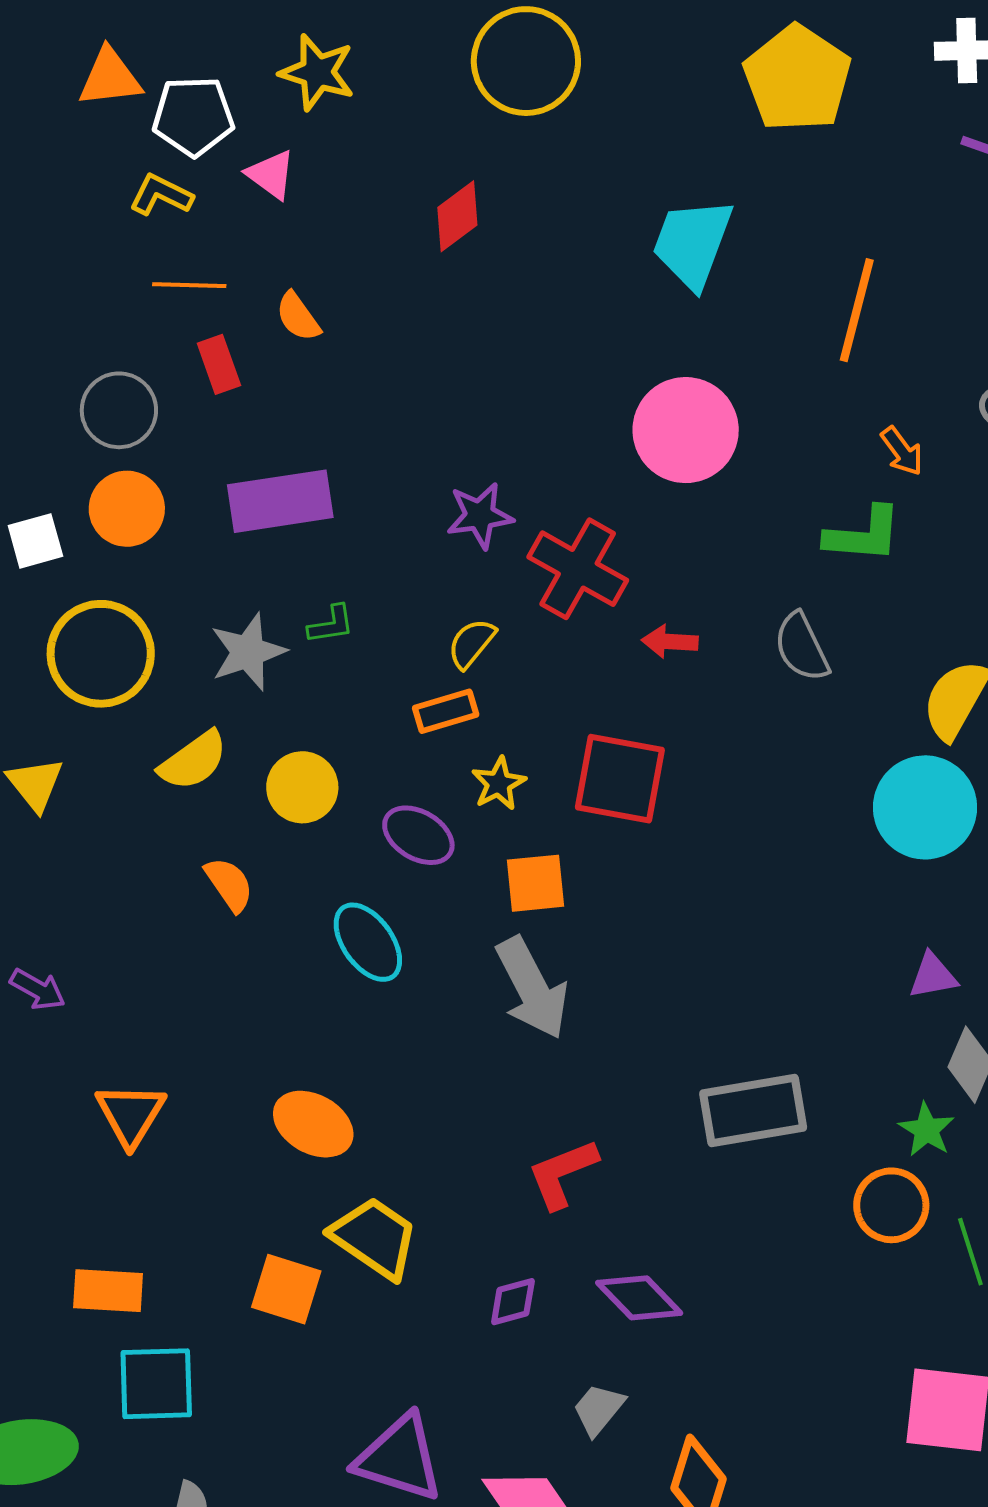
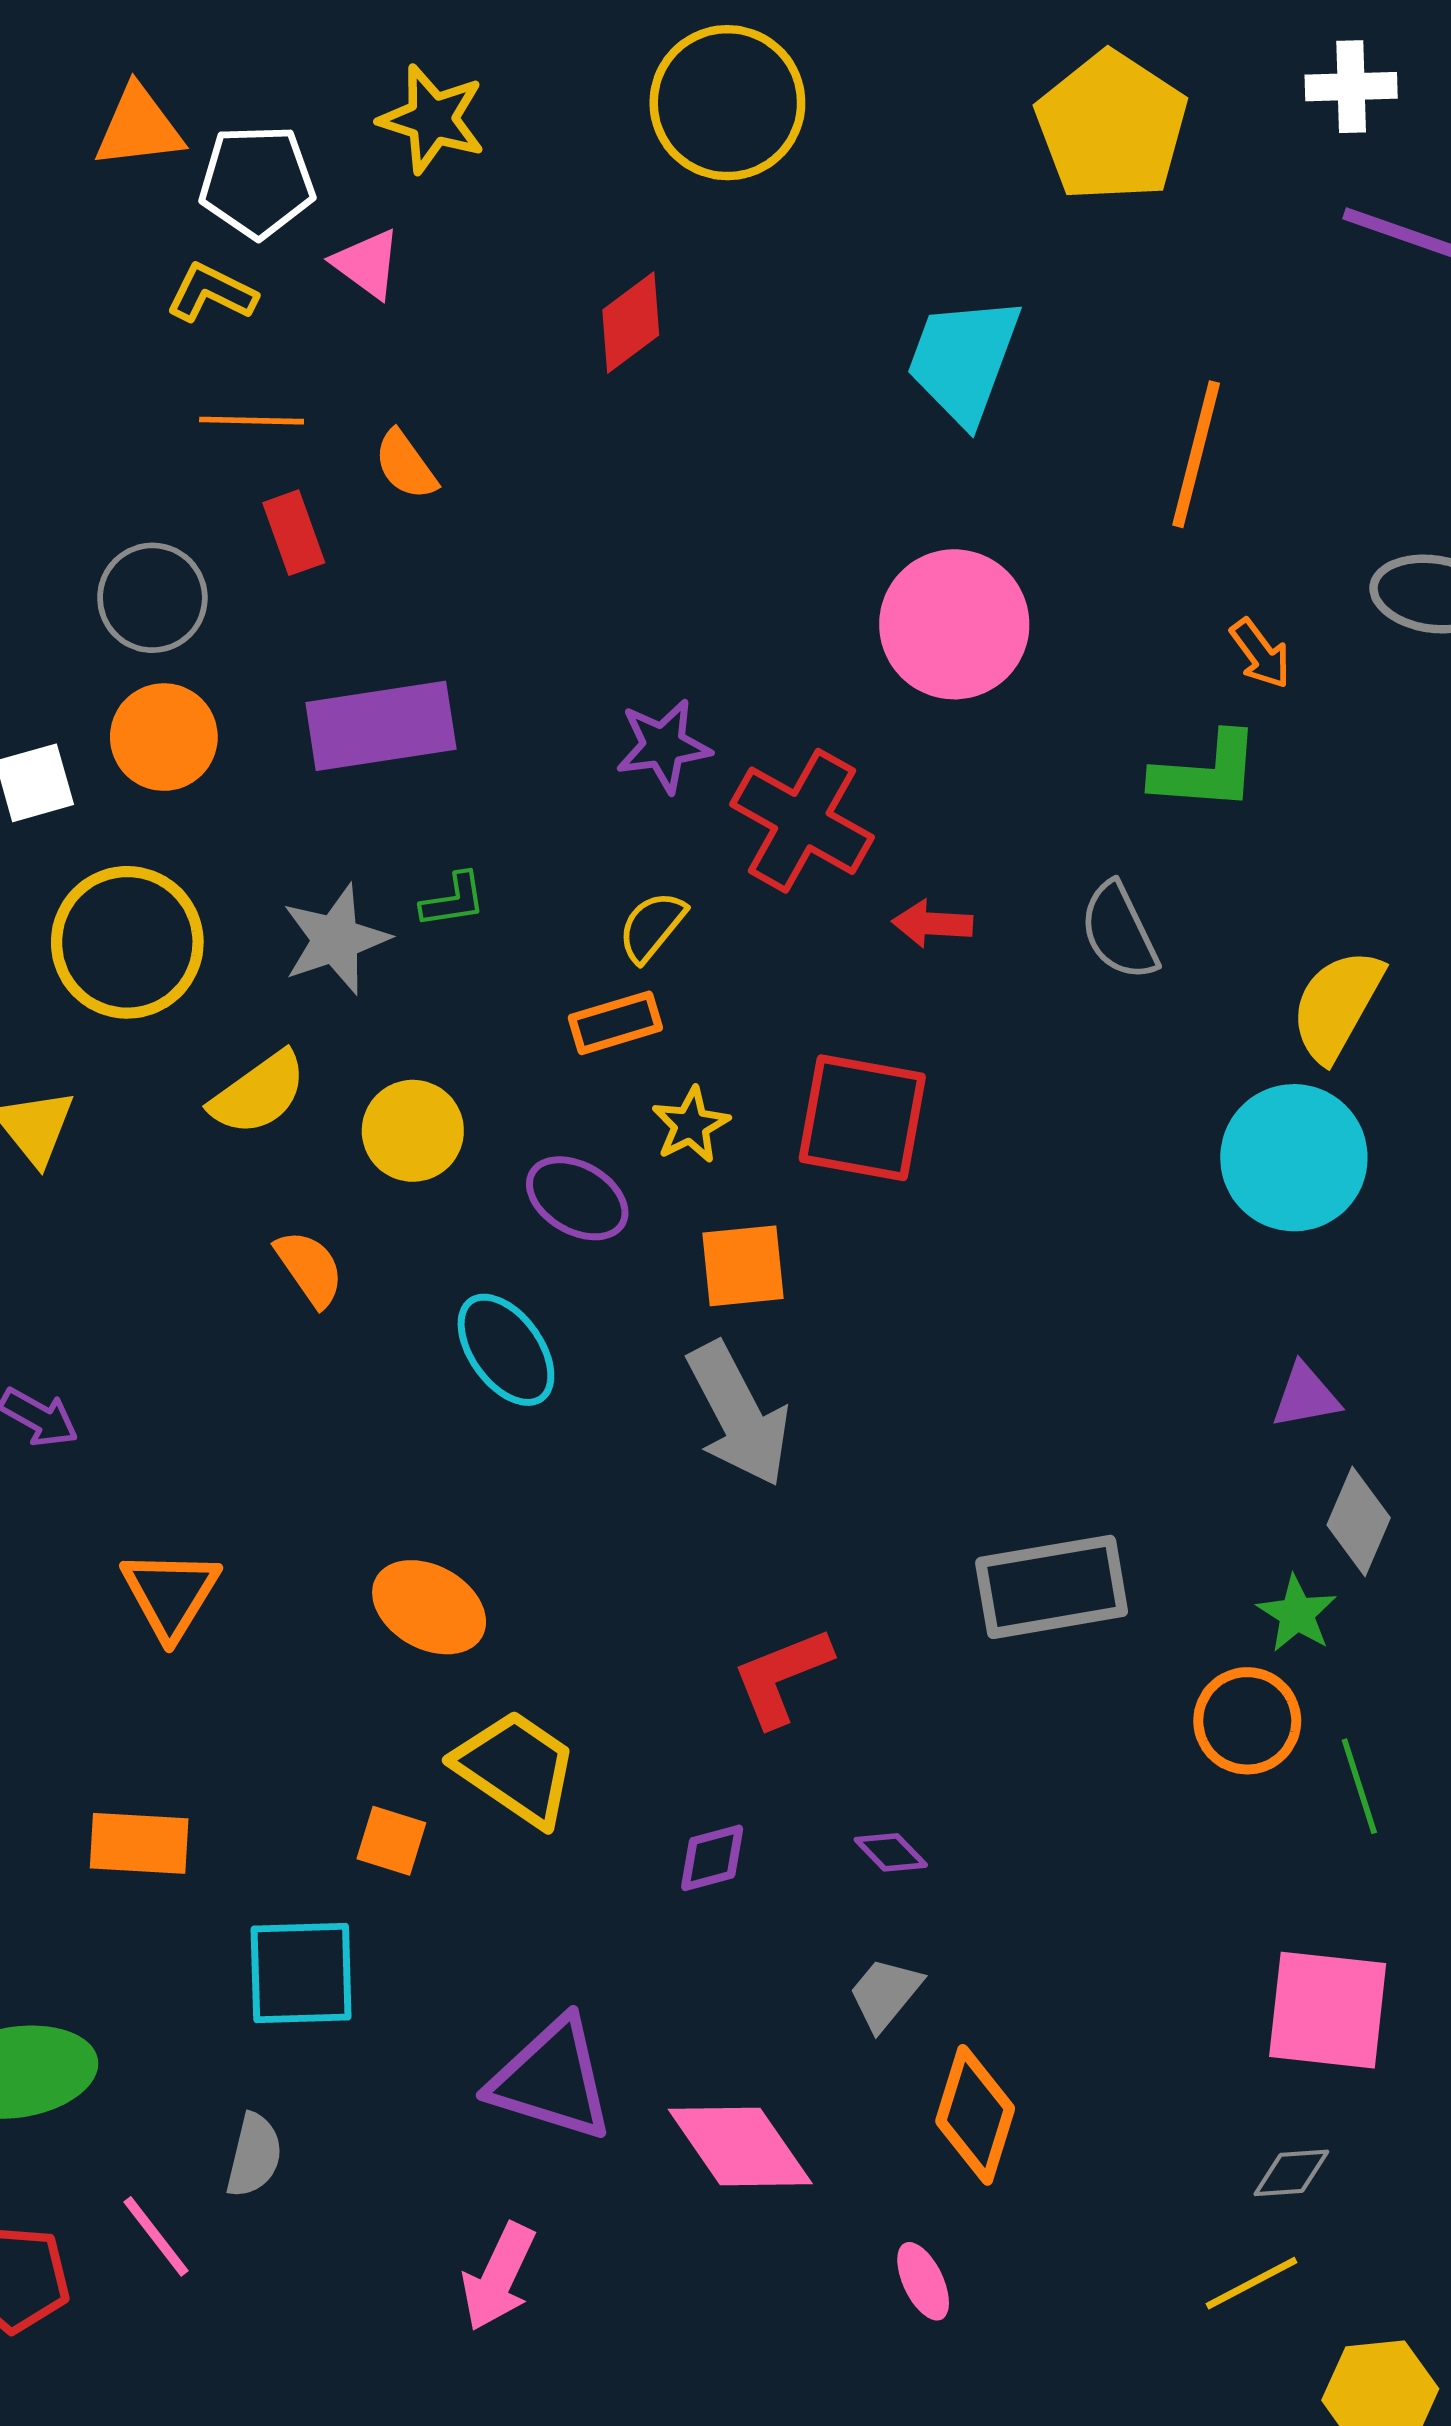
orange square: (286, 1289) -> (391, 1841), size x0.7
purple diamond: (639, 1298) -> (891, 1852), size x0.6
cyan square: (156, 1384) -> (301, 1973), moved
gray trapezoid: (599, 1409) -> (885, 1994), moved

